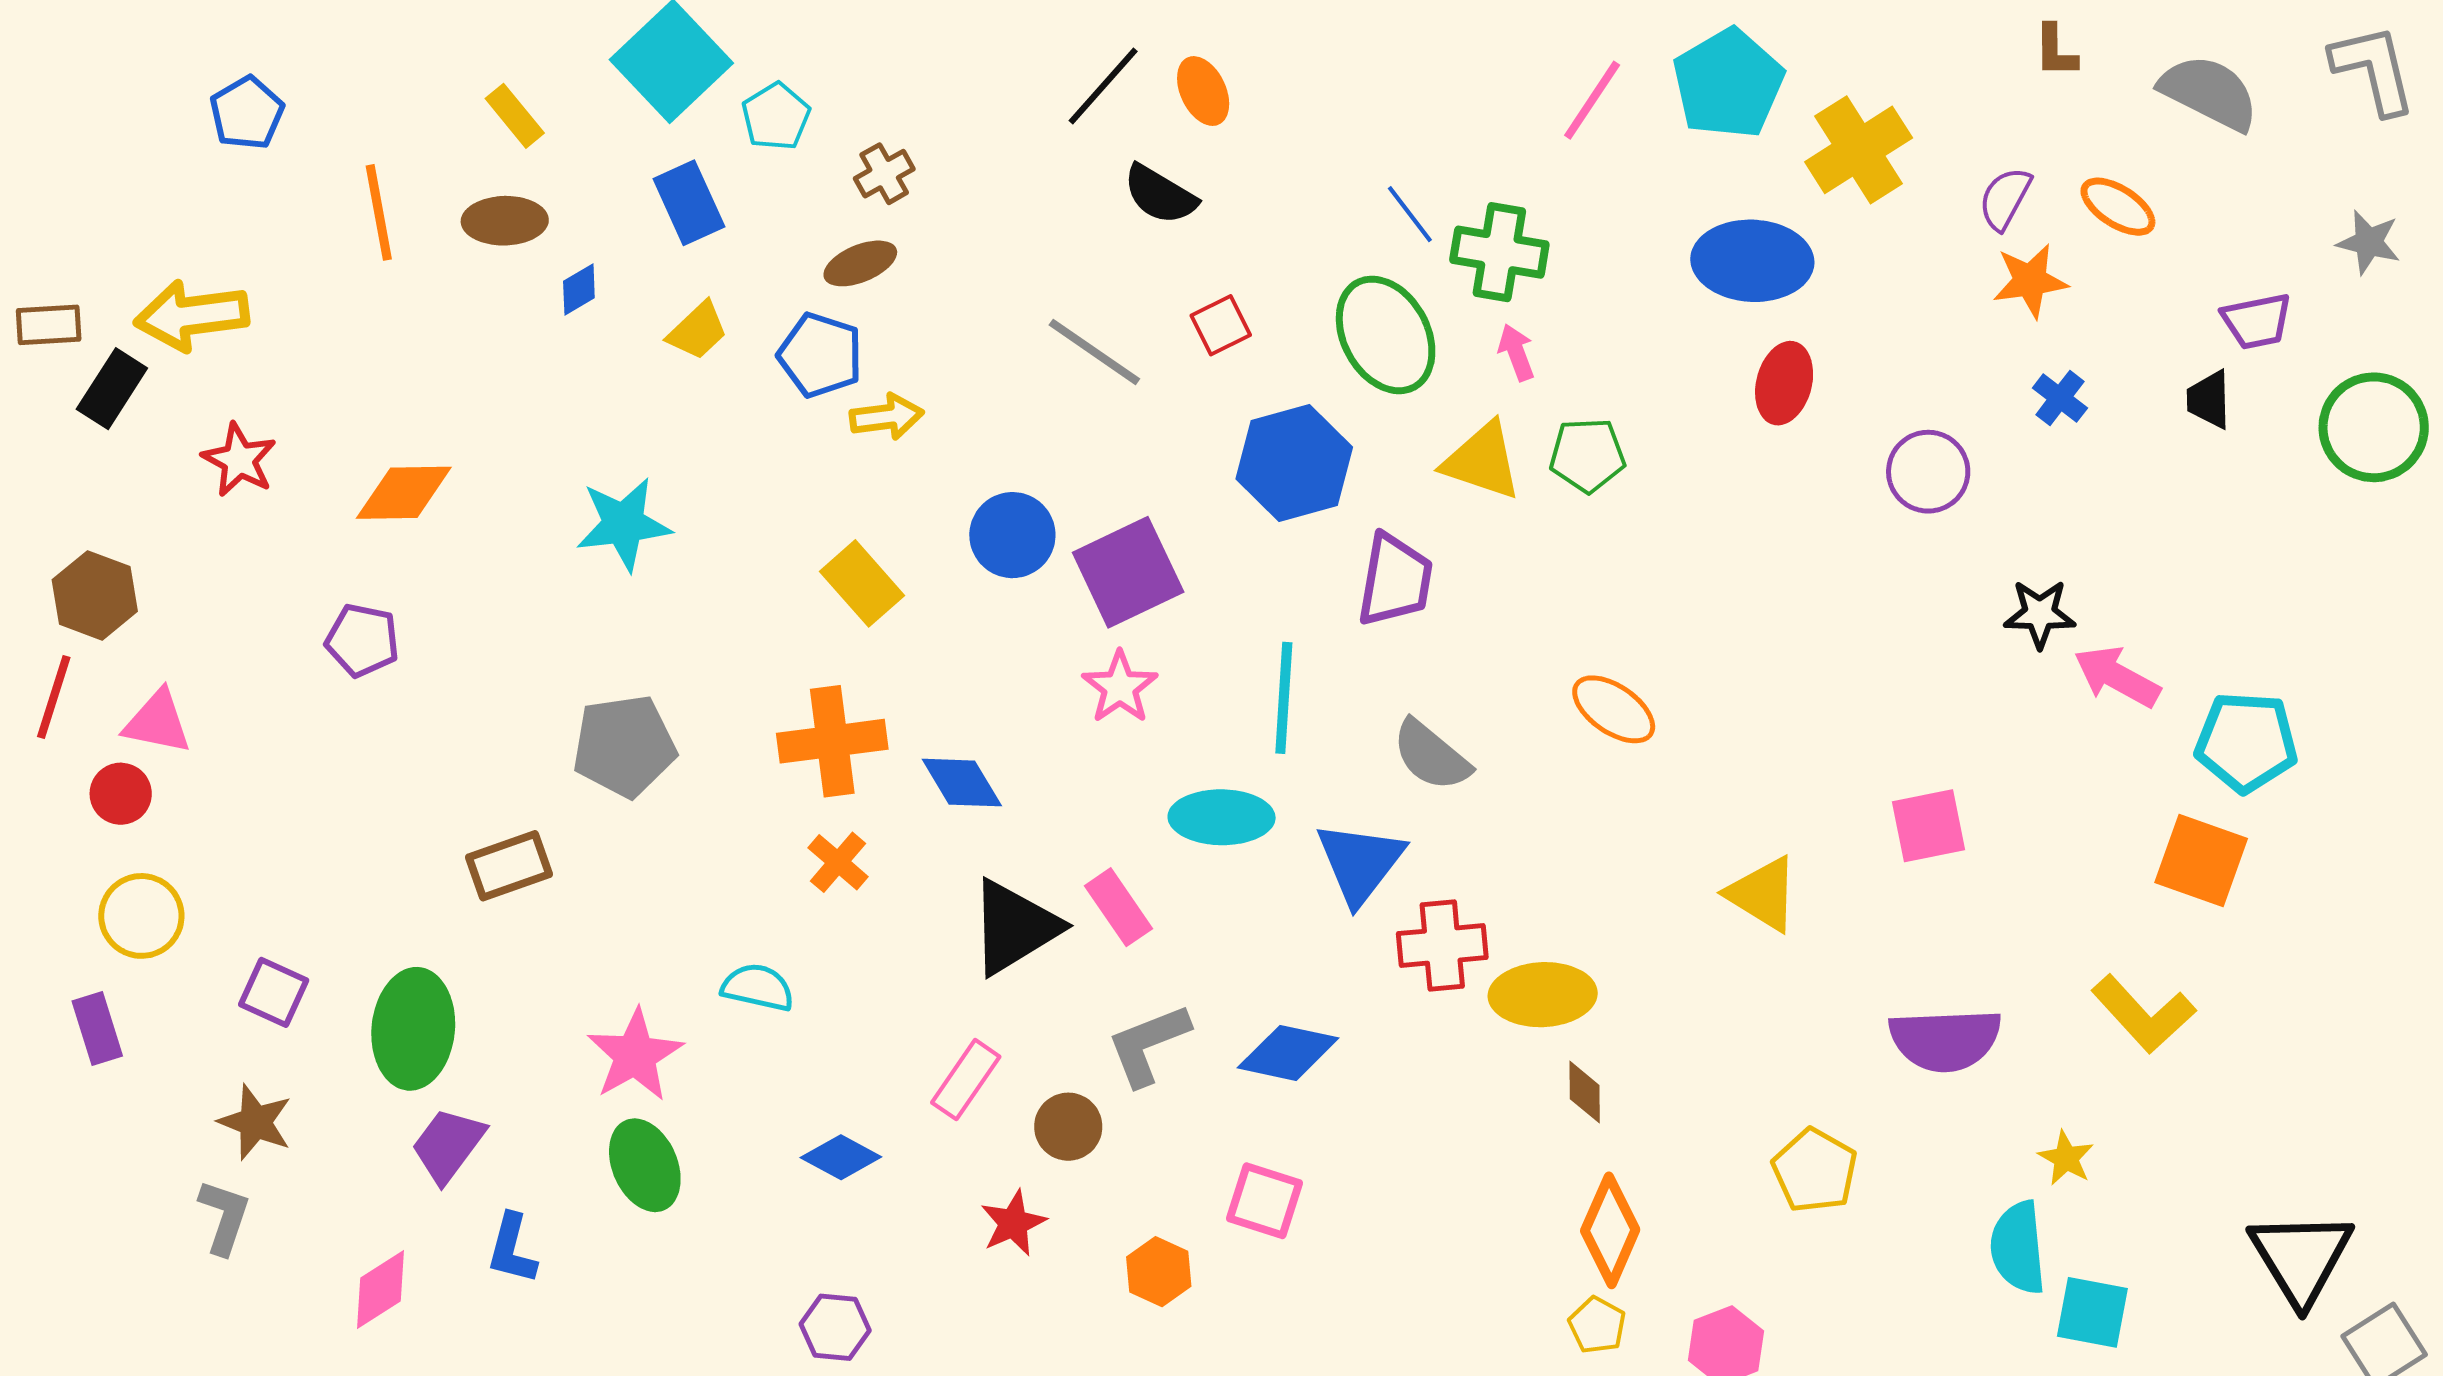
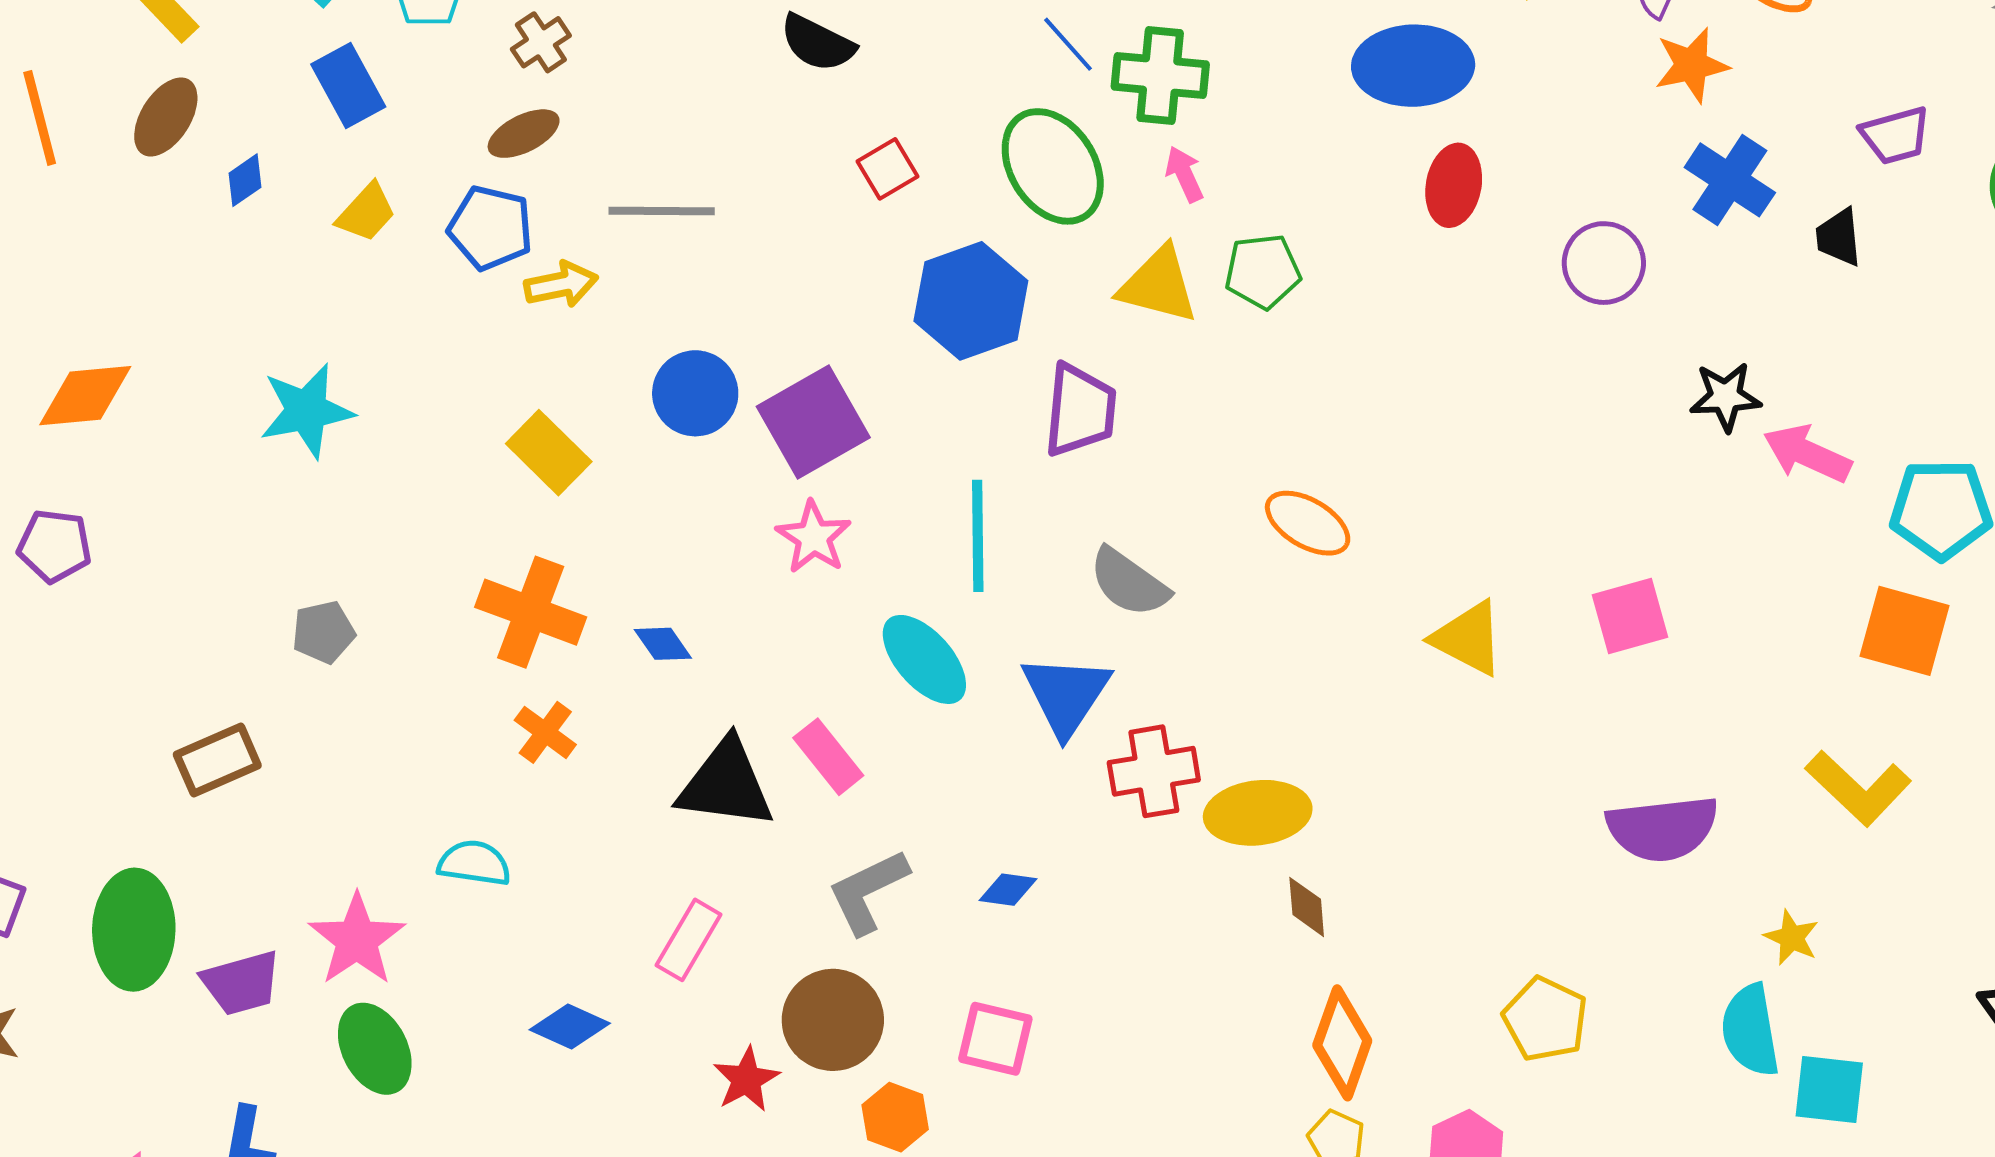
brown ellipse: (505, 221) -> (166, 117), turned -52
purple trapezoid: (2257, 321) -> (1895, 135), moved
gray line: (1094, 352) -> (662, 211), moved, turned -30
blue cross: (2060, 398) -> (1730, 180), size x1.6
black trapezoid: (2209, 400) -> (1839, 237), moved
orange cross: (832, 741) -> (531, 612), turned 32
gray pentagon: (624, 746) -> (323, 632), size x0.6
blue diamond: (962, 783) -> (663, 644), size x0.7
cyan ellipse: (1222, 817) -> (924, 659), turned 52
yellow triangle: (1763, 894) -> (1468, 638), moved
black triangle: (1014, 927) -> (726, 784), turned 43
blue diamond: (1288, 1053) -> (1008, 890), size x0.6
brown circle: (1068, 1127) -> (833, 1020), moved, size x1.5
purple trapezoid: (448, 1145) -> (241, 983), moved, turned -138
yellow pentagon: (1815, 1170) -> (1545, 1019), moved

